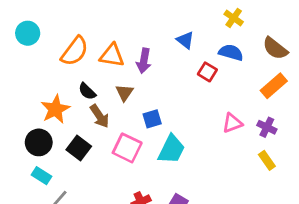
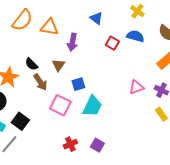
blue triangle: (185, 40) -> (96, 18), moved
orange semicircle: (75, 51) -> (22, 20), moved
orange triangle: (112, 55) -> (49, 27), moved
red square: (207, 72) -> (112, 43), moved
black square: (79, 148) -> (20, 121), moved

